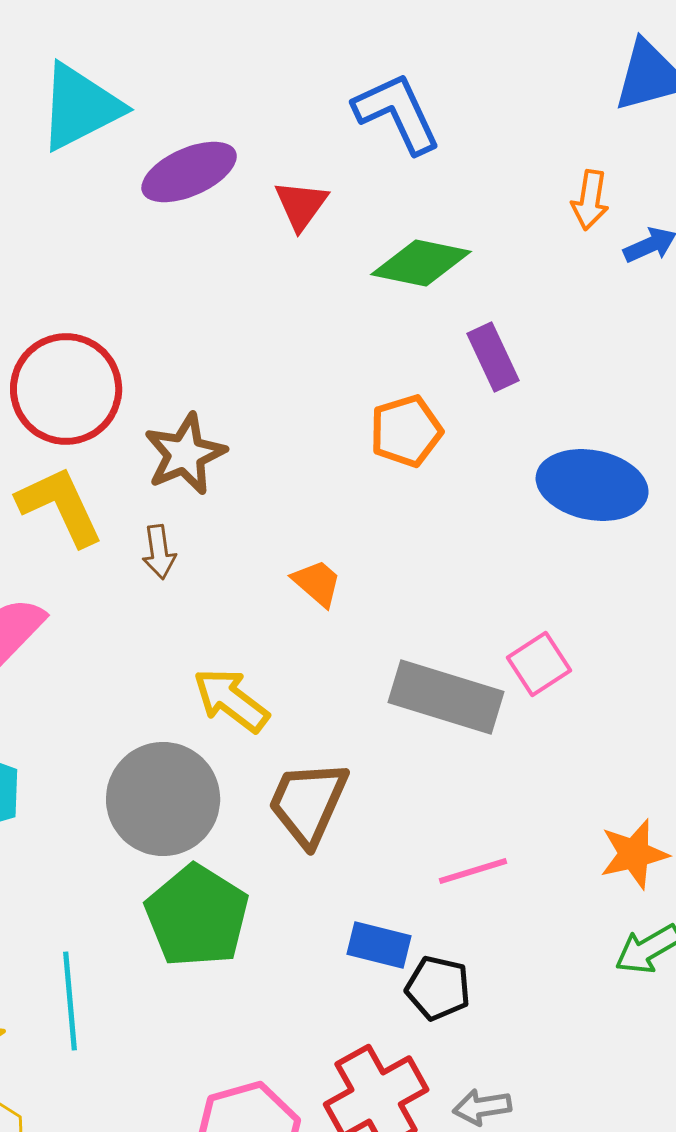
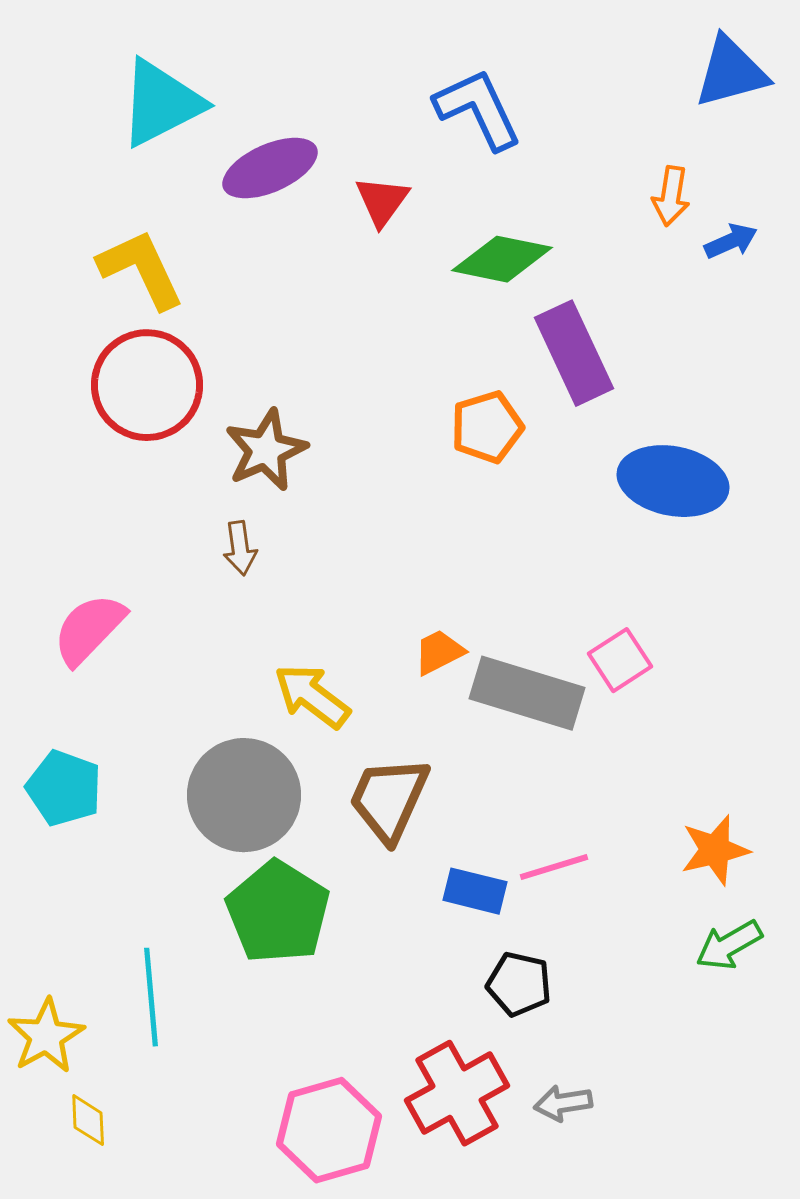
purple rectangle: (493, 357) -> (574, 353), size x1.5
yellow L-shape: (60, 506) -> (141, 269), moved
orange trapezoid: (317, 583) -> (439, 652), moved, turned -68
blue rectangle: (379, 945) -> (475, 891), moved

